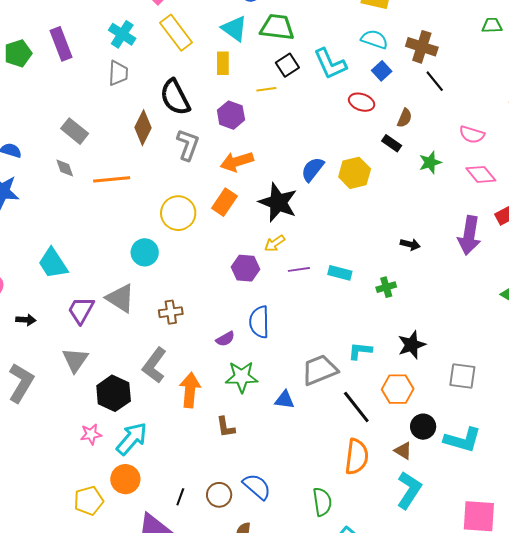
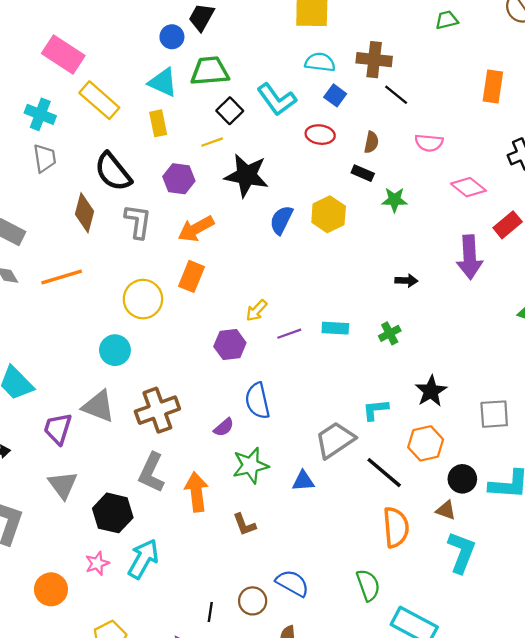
pink semicircle: (472, 135) -> (429, 143), moved
green star: (430, 162) -> (394, 200), moved, turned 30
black star: (278, 202) -> (246, 175), moved
brown cross: (171, 312) -> (157, 410), size x1.6
orange circle: (125, 479) -> (51, 589), moved

